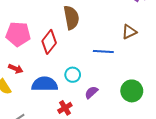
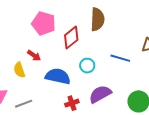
cyan circle: (73, 75) -> (87, 66), moved
purple semicircle: (91, 92) -> (100, 94), size x1.6

